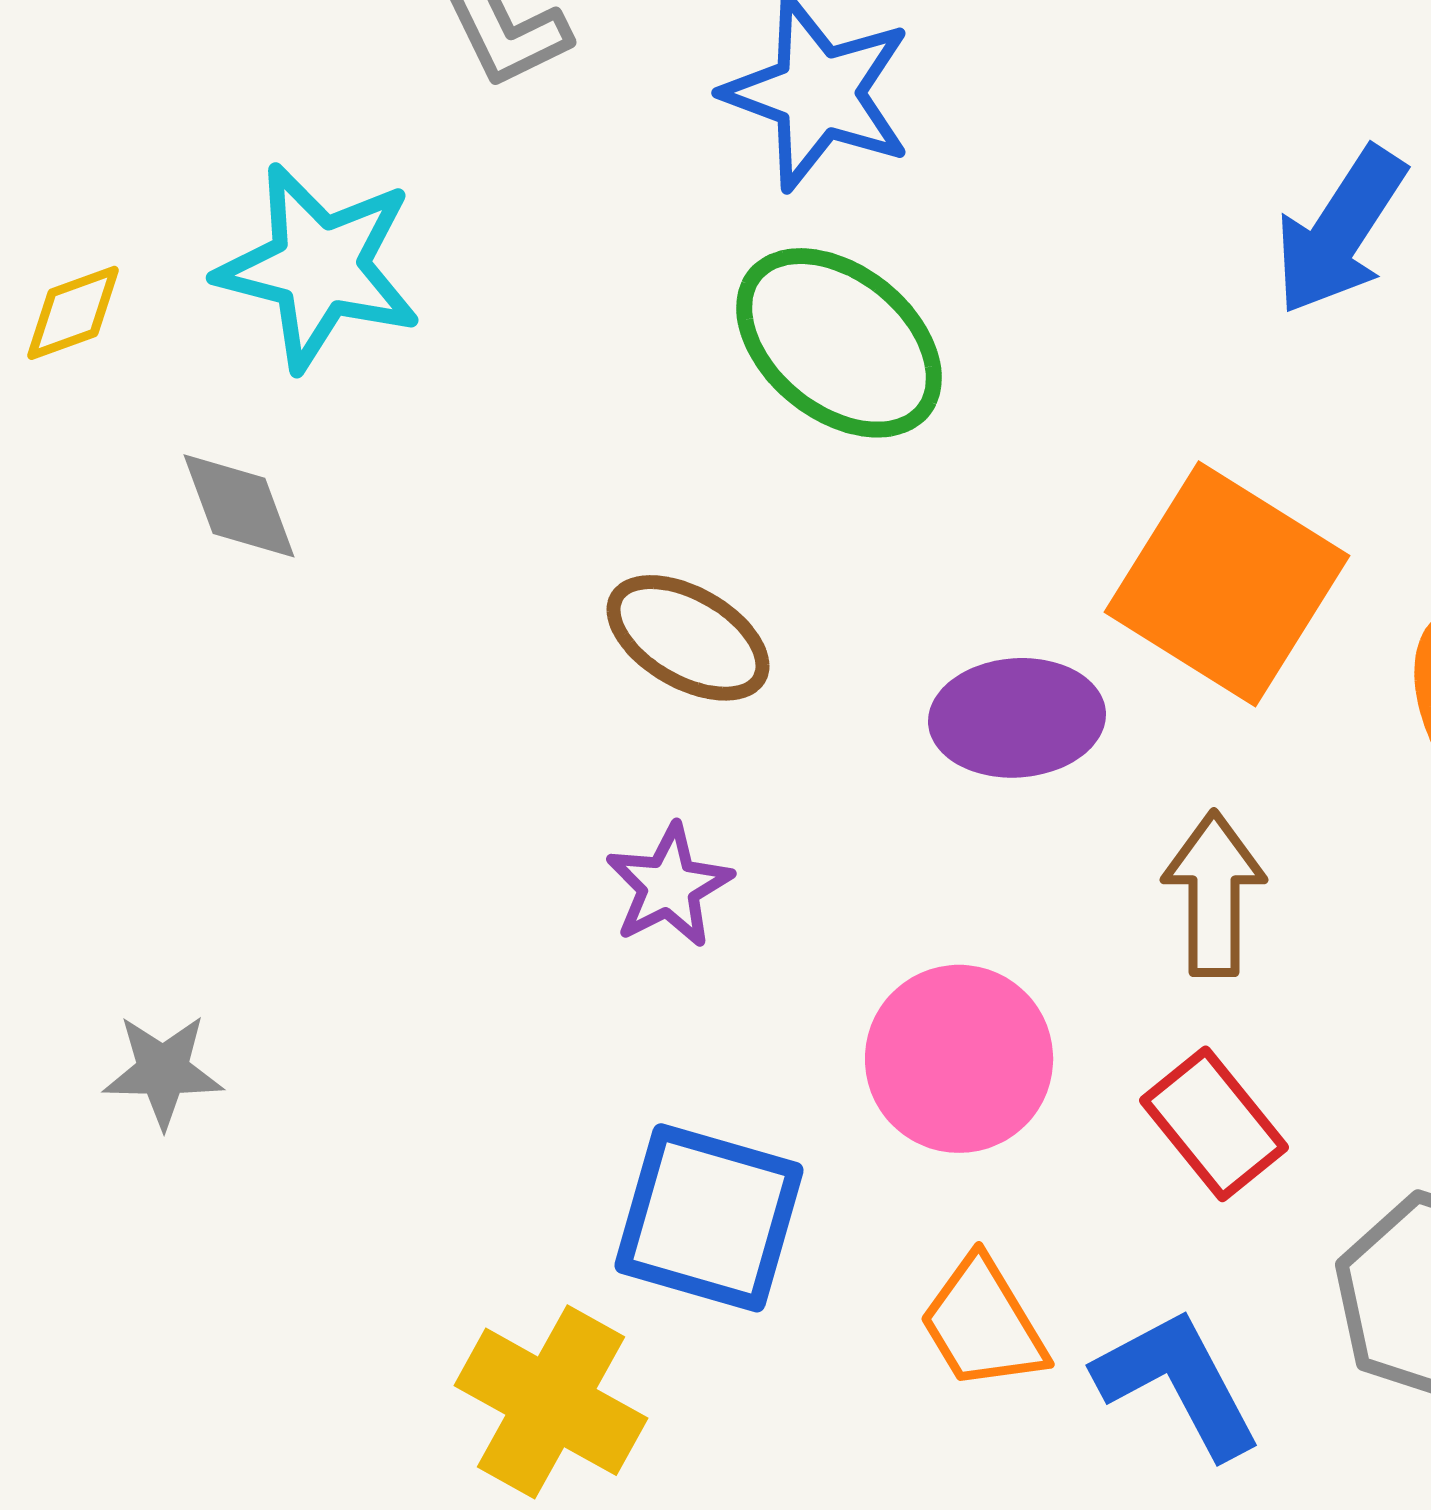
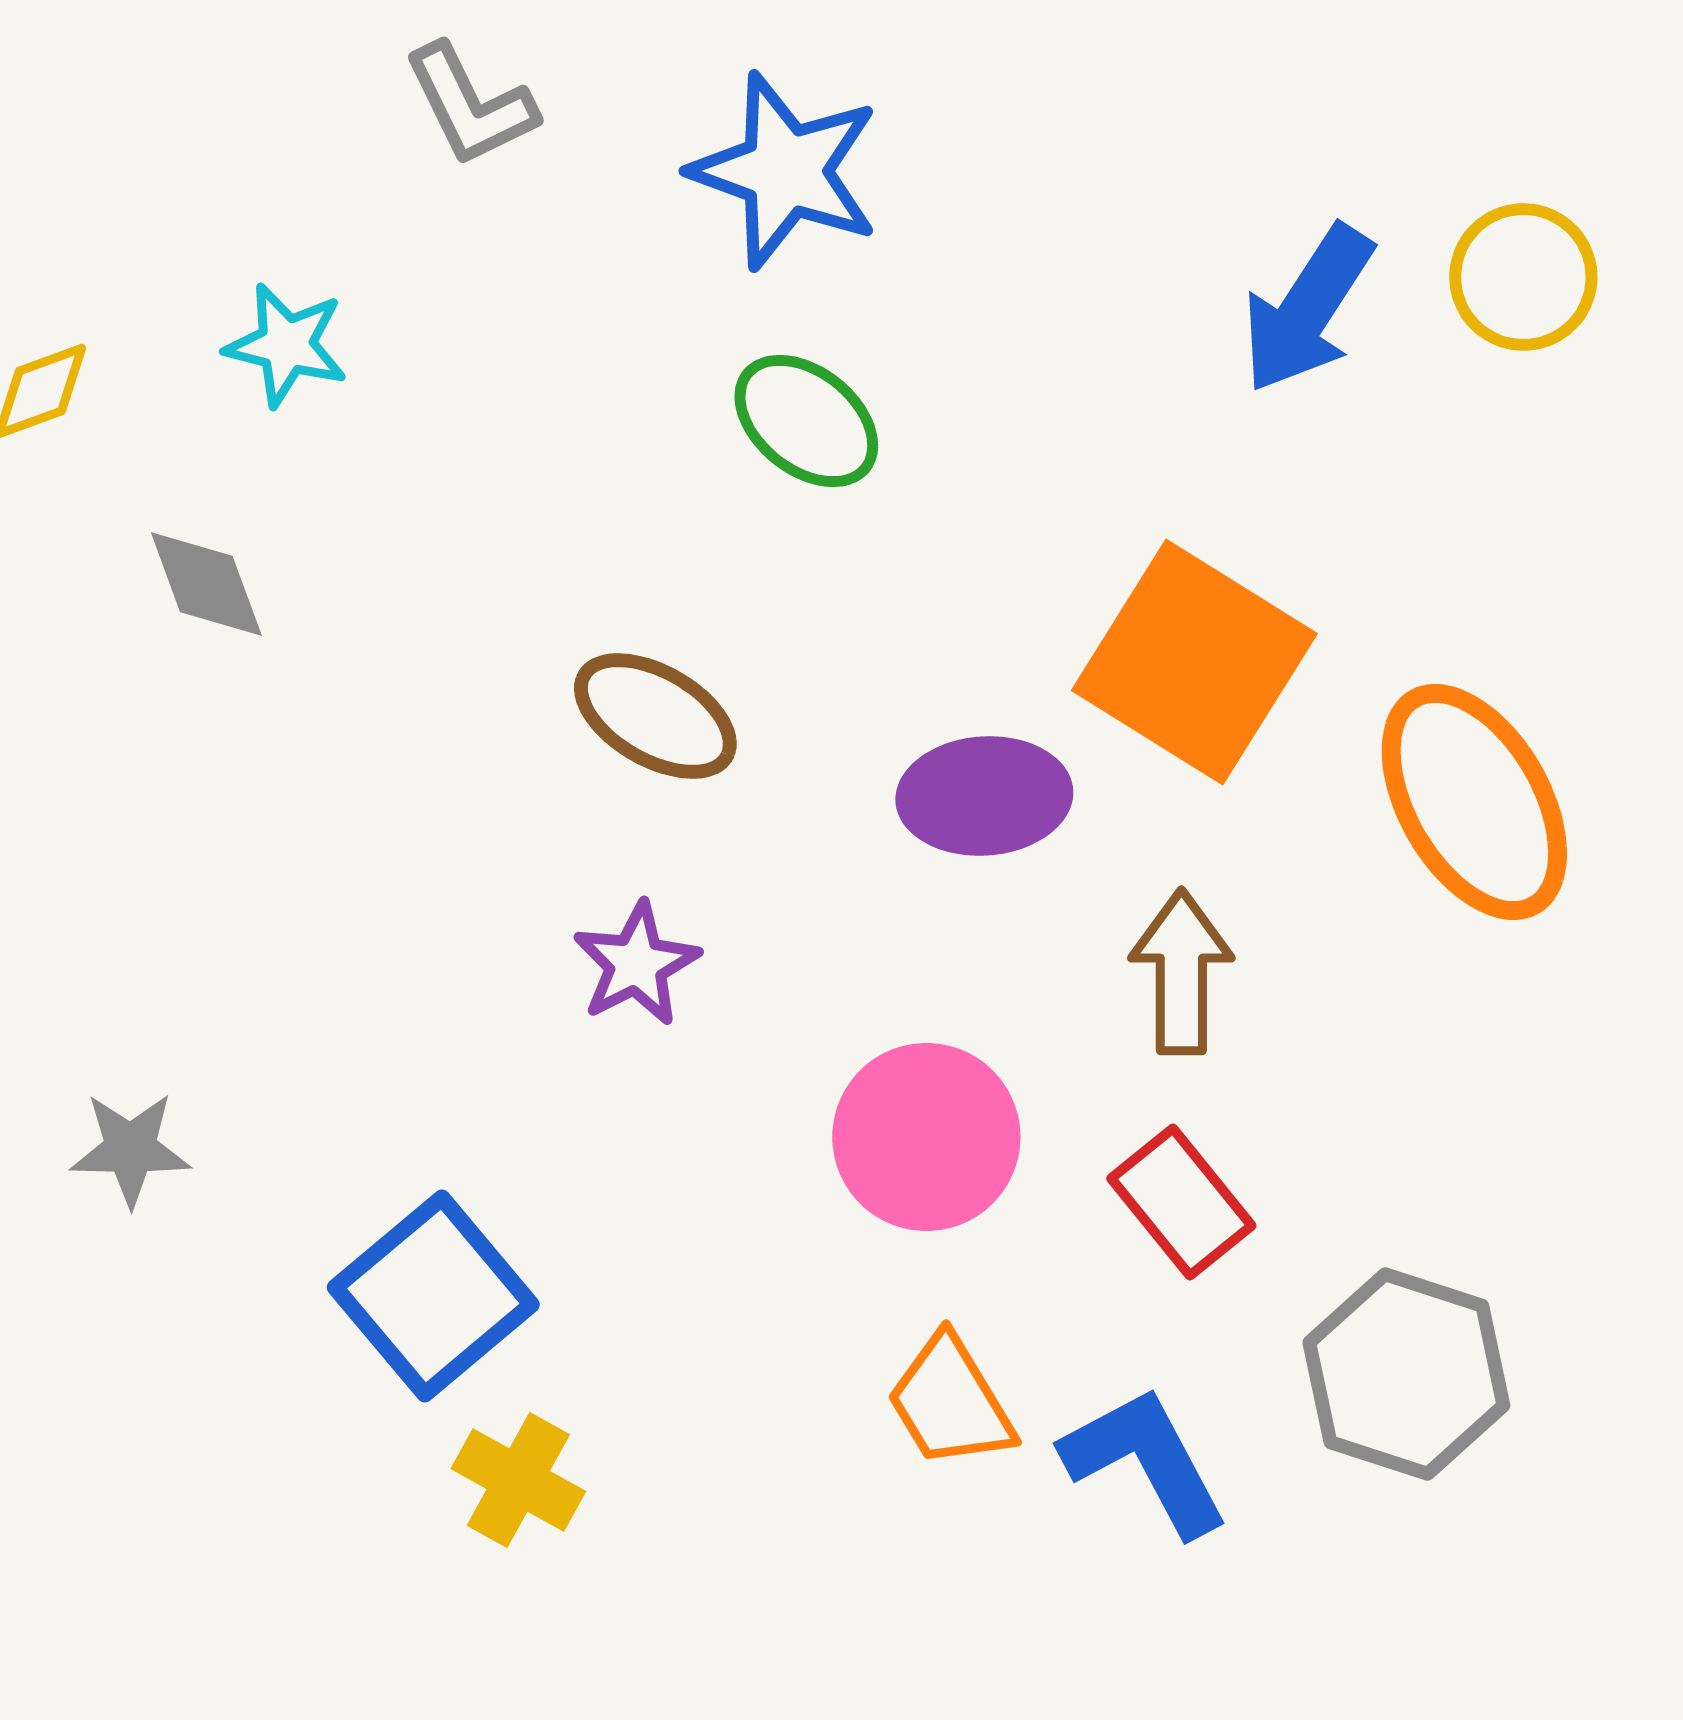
cyan star: (319, 267) -> (286, 345), size x0.6
green ellipse: (839, 343) -> (806, 421), size x0.7
blue square: (709, 1218) -> (433, 1296), moved, turned 34
yellow cross: (551, 1402) -> (518, 1480), size x0.7

